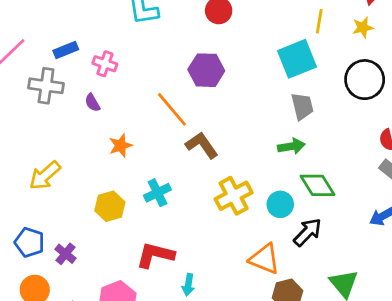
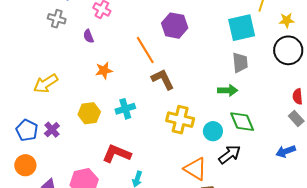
yellow star: (363, 27) -> (287, 20), moved
gray cross: (46, 86) -> (57, 19), size x0.7
yellow cross: (234, 196) -> (180, 120), turned 32
purple cross: (66, 254) -> (52, 130), moved

